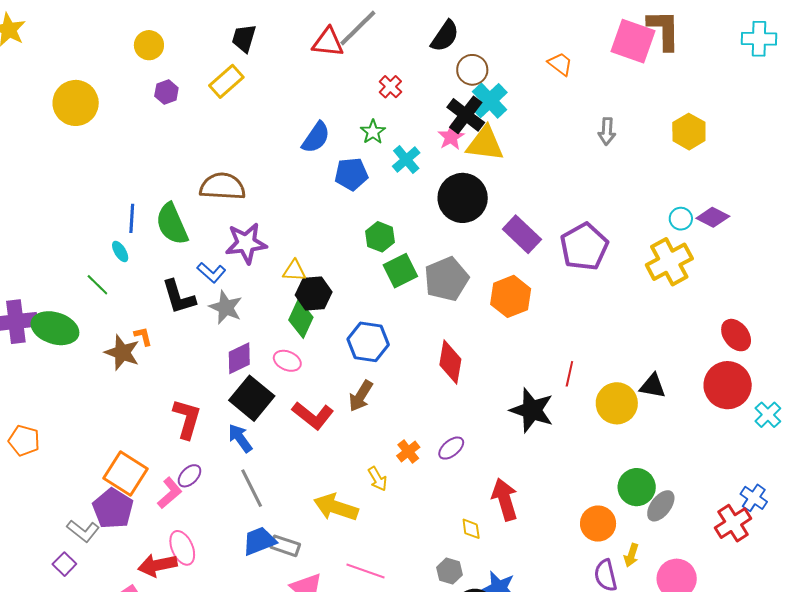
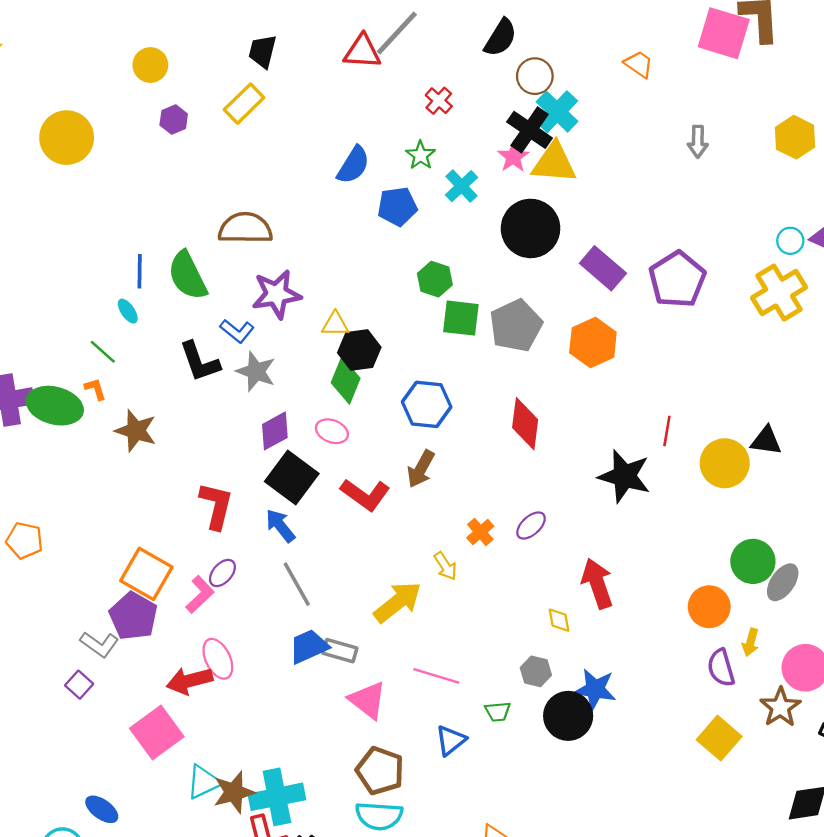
green square: (400, 271) -> (461, 318), turned 36
orange L-shape: (143, 336) -> (95, 389), moved
yellow arrow: (336, 507) -> (398, 602), turned 126

